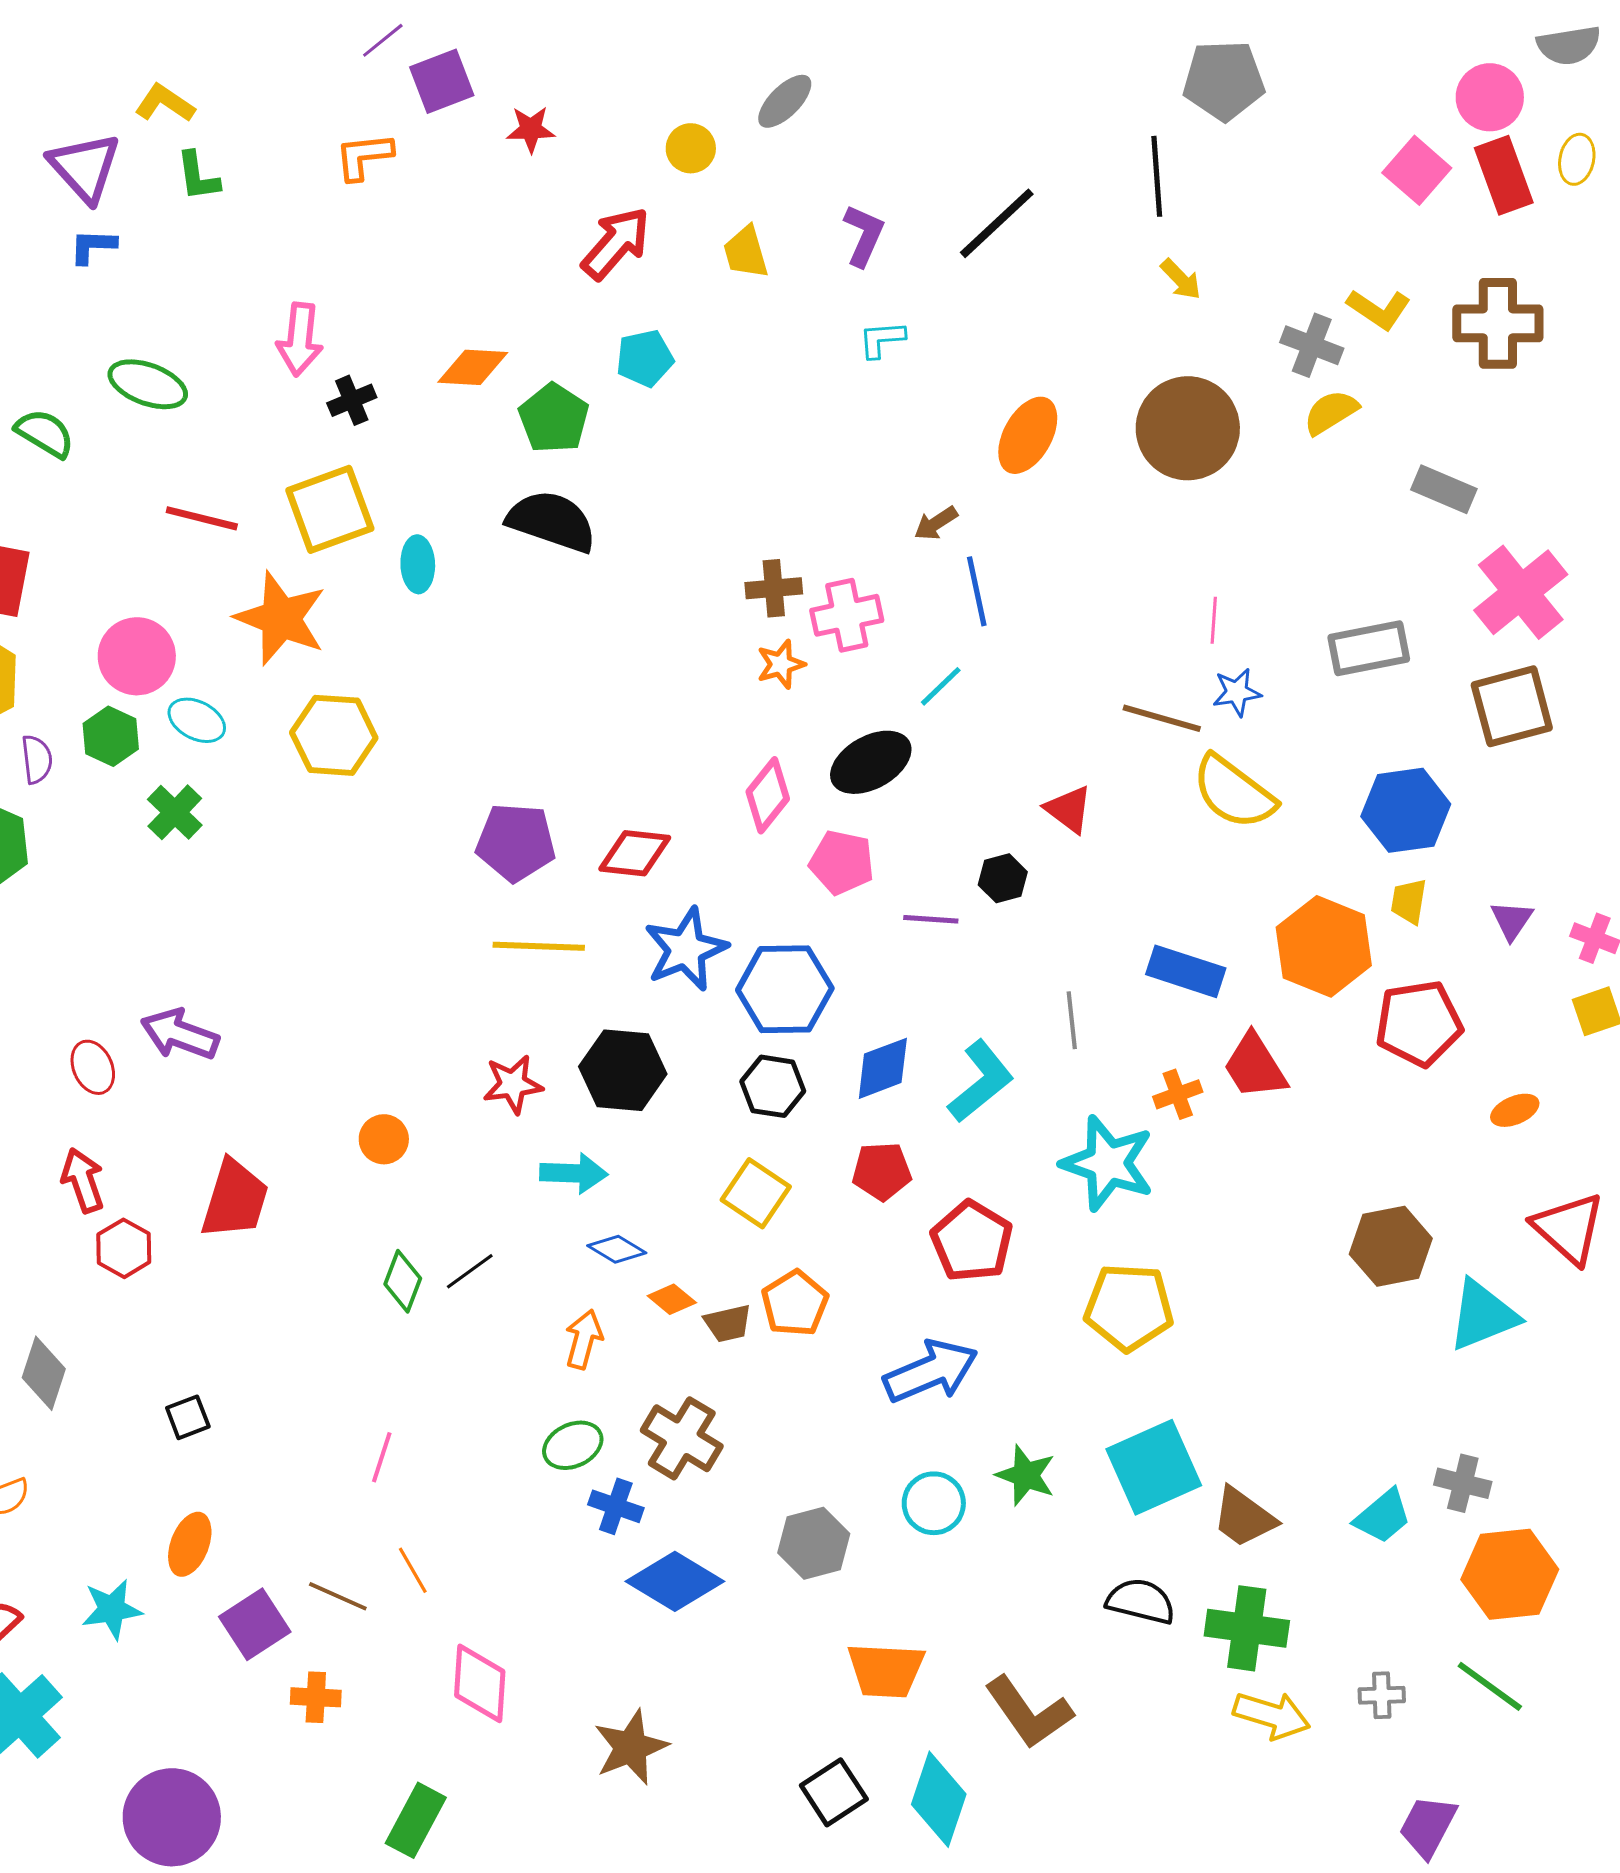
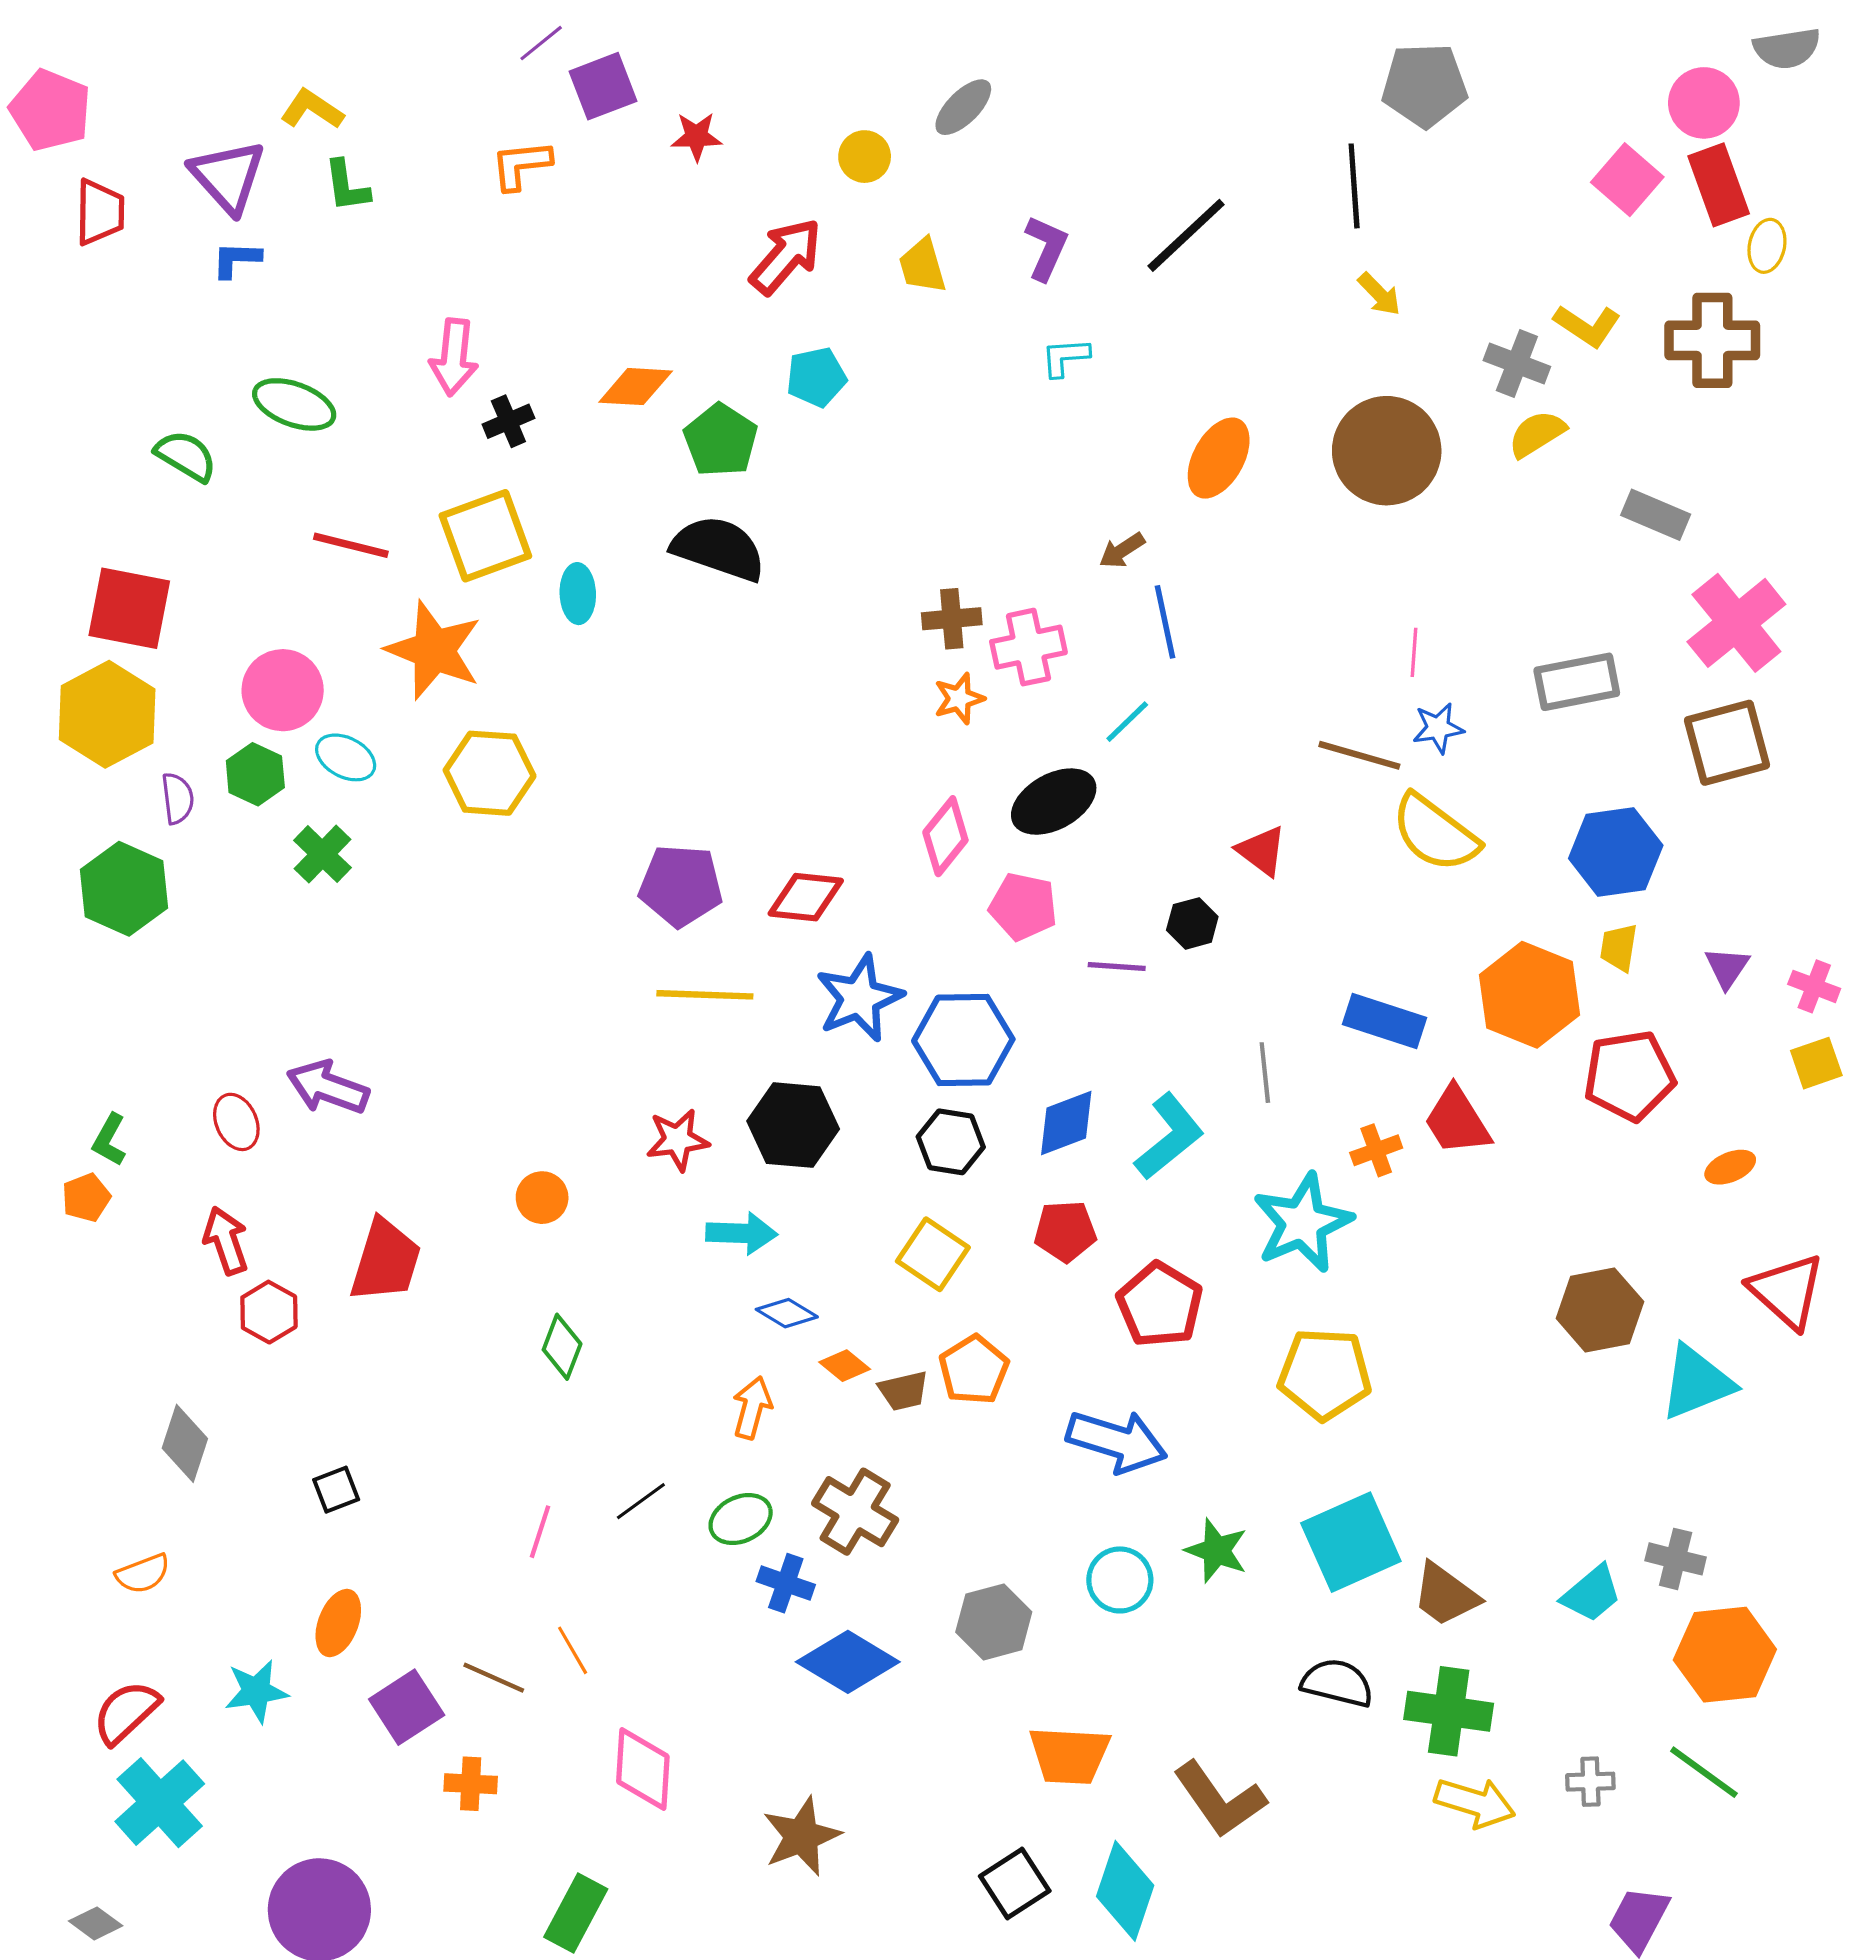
yellow ellipse: (1577, 159) -> (1767, 246), moved
cyan star: (1108, 1163) -> (1303, 1223), turned 30
black line: (470, 1271) -> (641, 1501), moved
blue arrow: (931, 1371) -> (1117, 1441), turned 40

